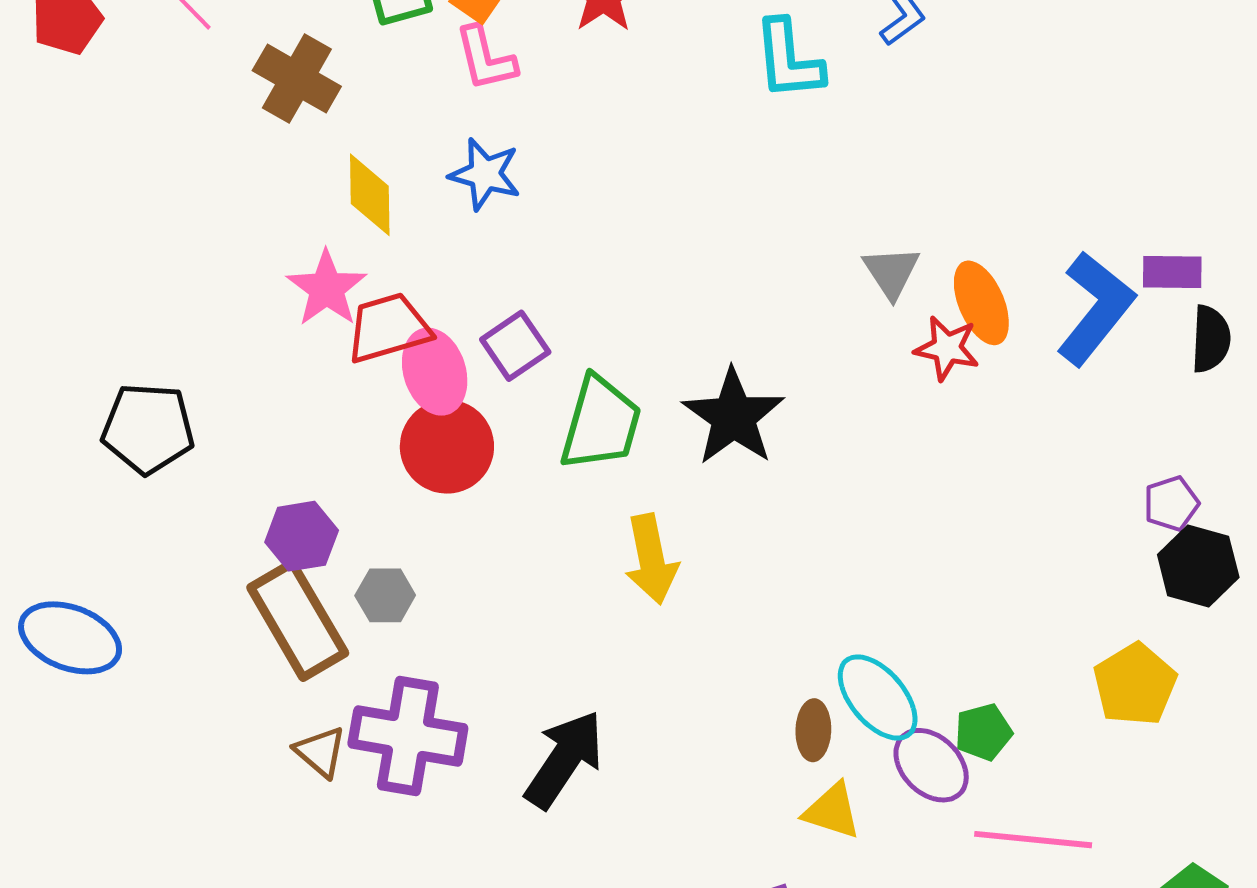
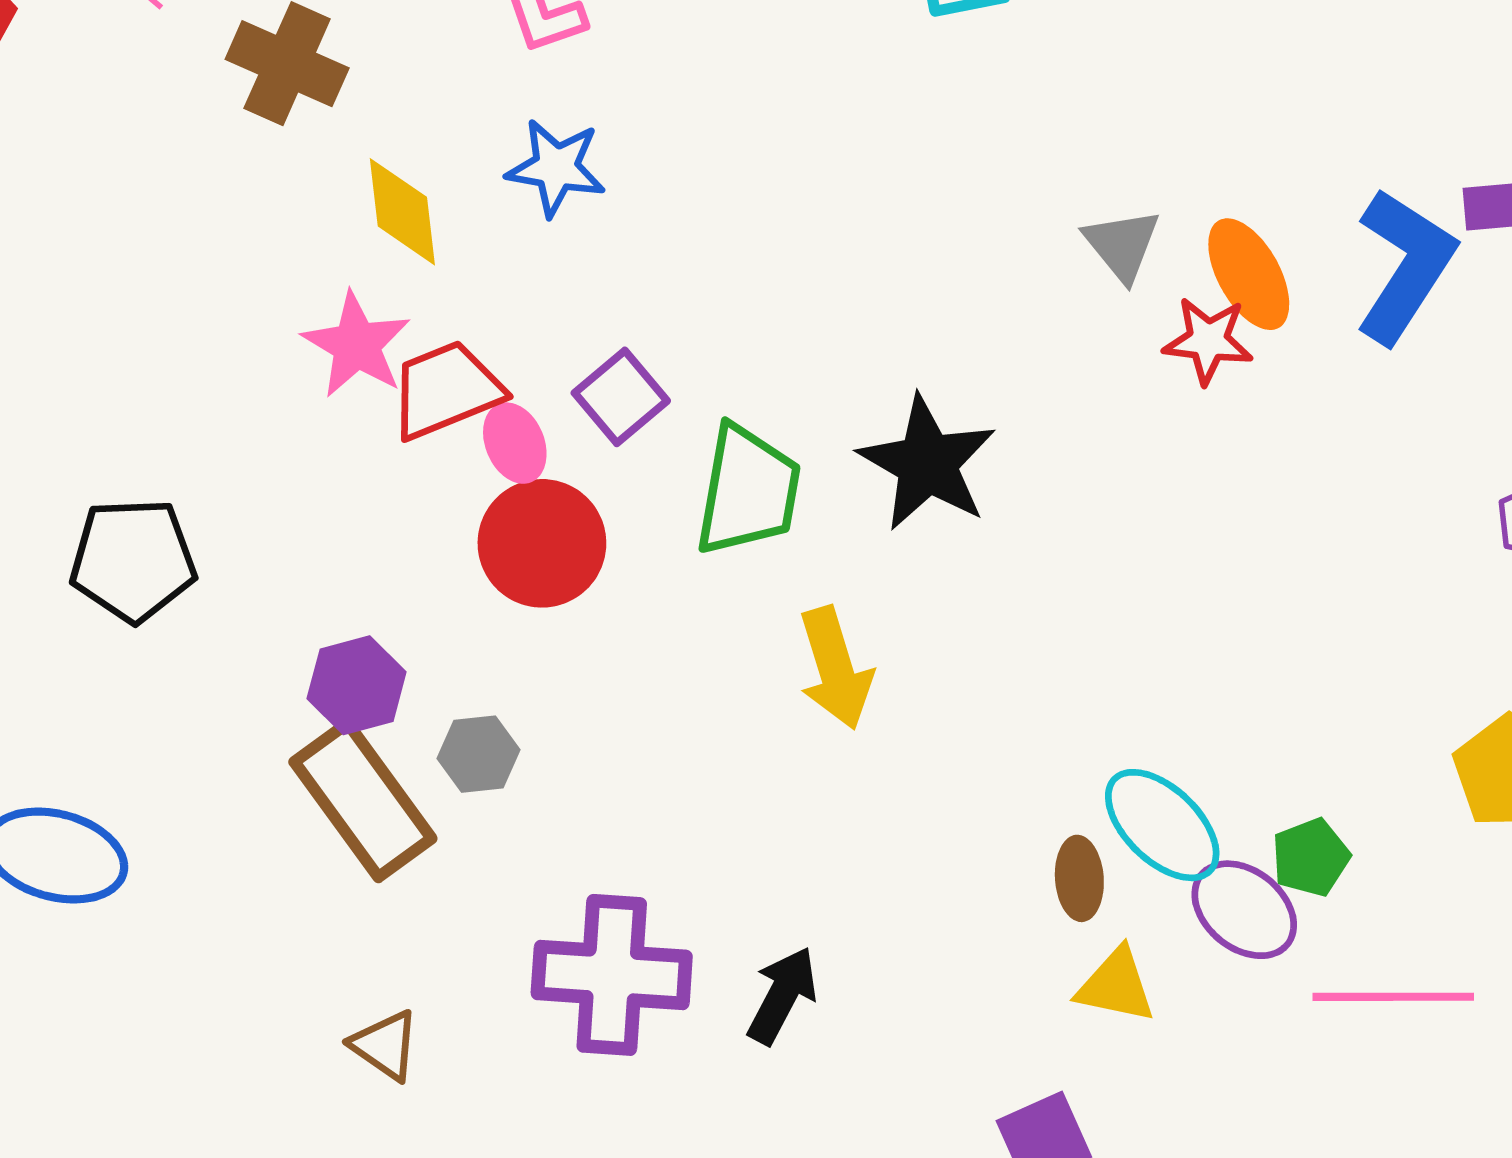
pink ellipse: (435, 372) -> (515, 443), size x0.7
purple cross: (408, 736) -> (612, 975), moved
brown triangle: (320, 752) -> (385, 1045), moved
black arrow: (564, 759) -> (782, 995), moved, size x0.7

